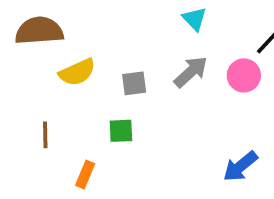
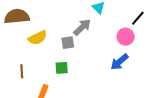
gray arrow: (191, 72) -> (82, 27), moved
blue arrow: (240, 166) -> (119, 62), moved

